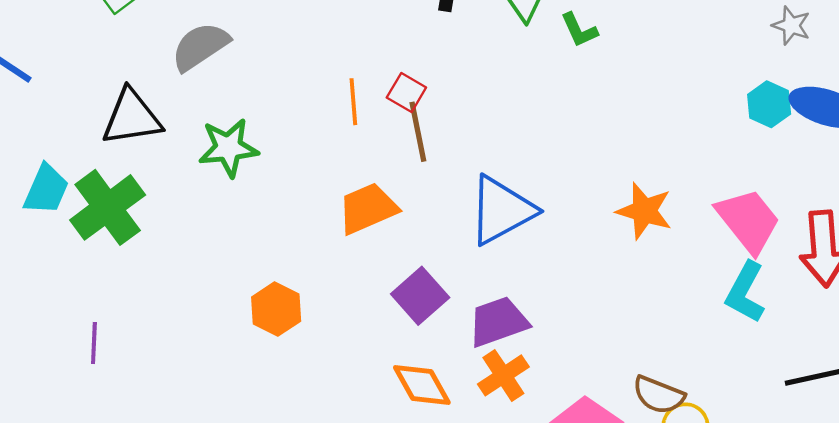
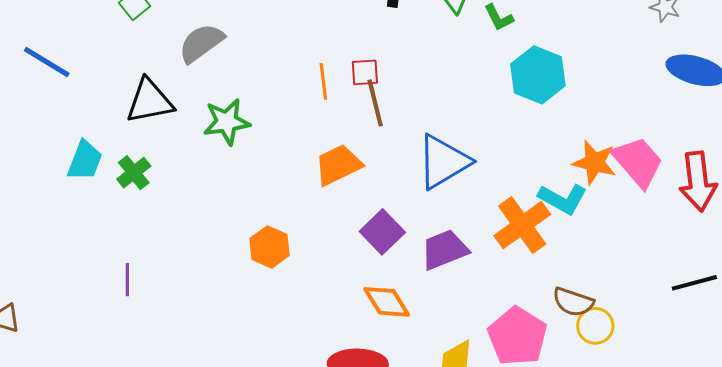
red square: (406, 93) -> (365, 72), turned -32
cyan hexagon: (769, 104) -> (538, 75), moved, size x1.6
green cross: (108, 207) -> (134, 173), size x0.6
orange star: (644, 211) -> (594, 163), moved
cyan L-shape: (745, 292) -> (563, 199), moved, turned -87
orange cross: (503, 375) -> (522, 225), moved, size x1.4

